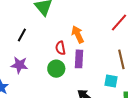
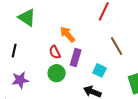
purple rectangle: (79, 59) -> (76, 58), turned 30
cyan square: (111, 81) -> (100, 70), moved, turned 32

